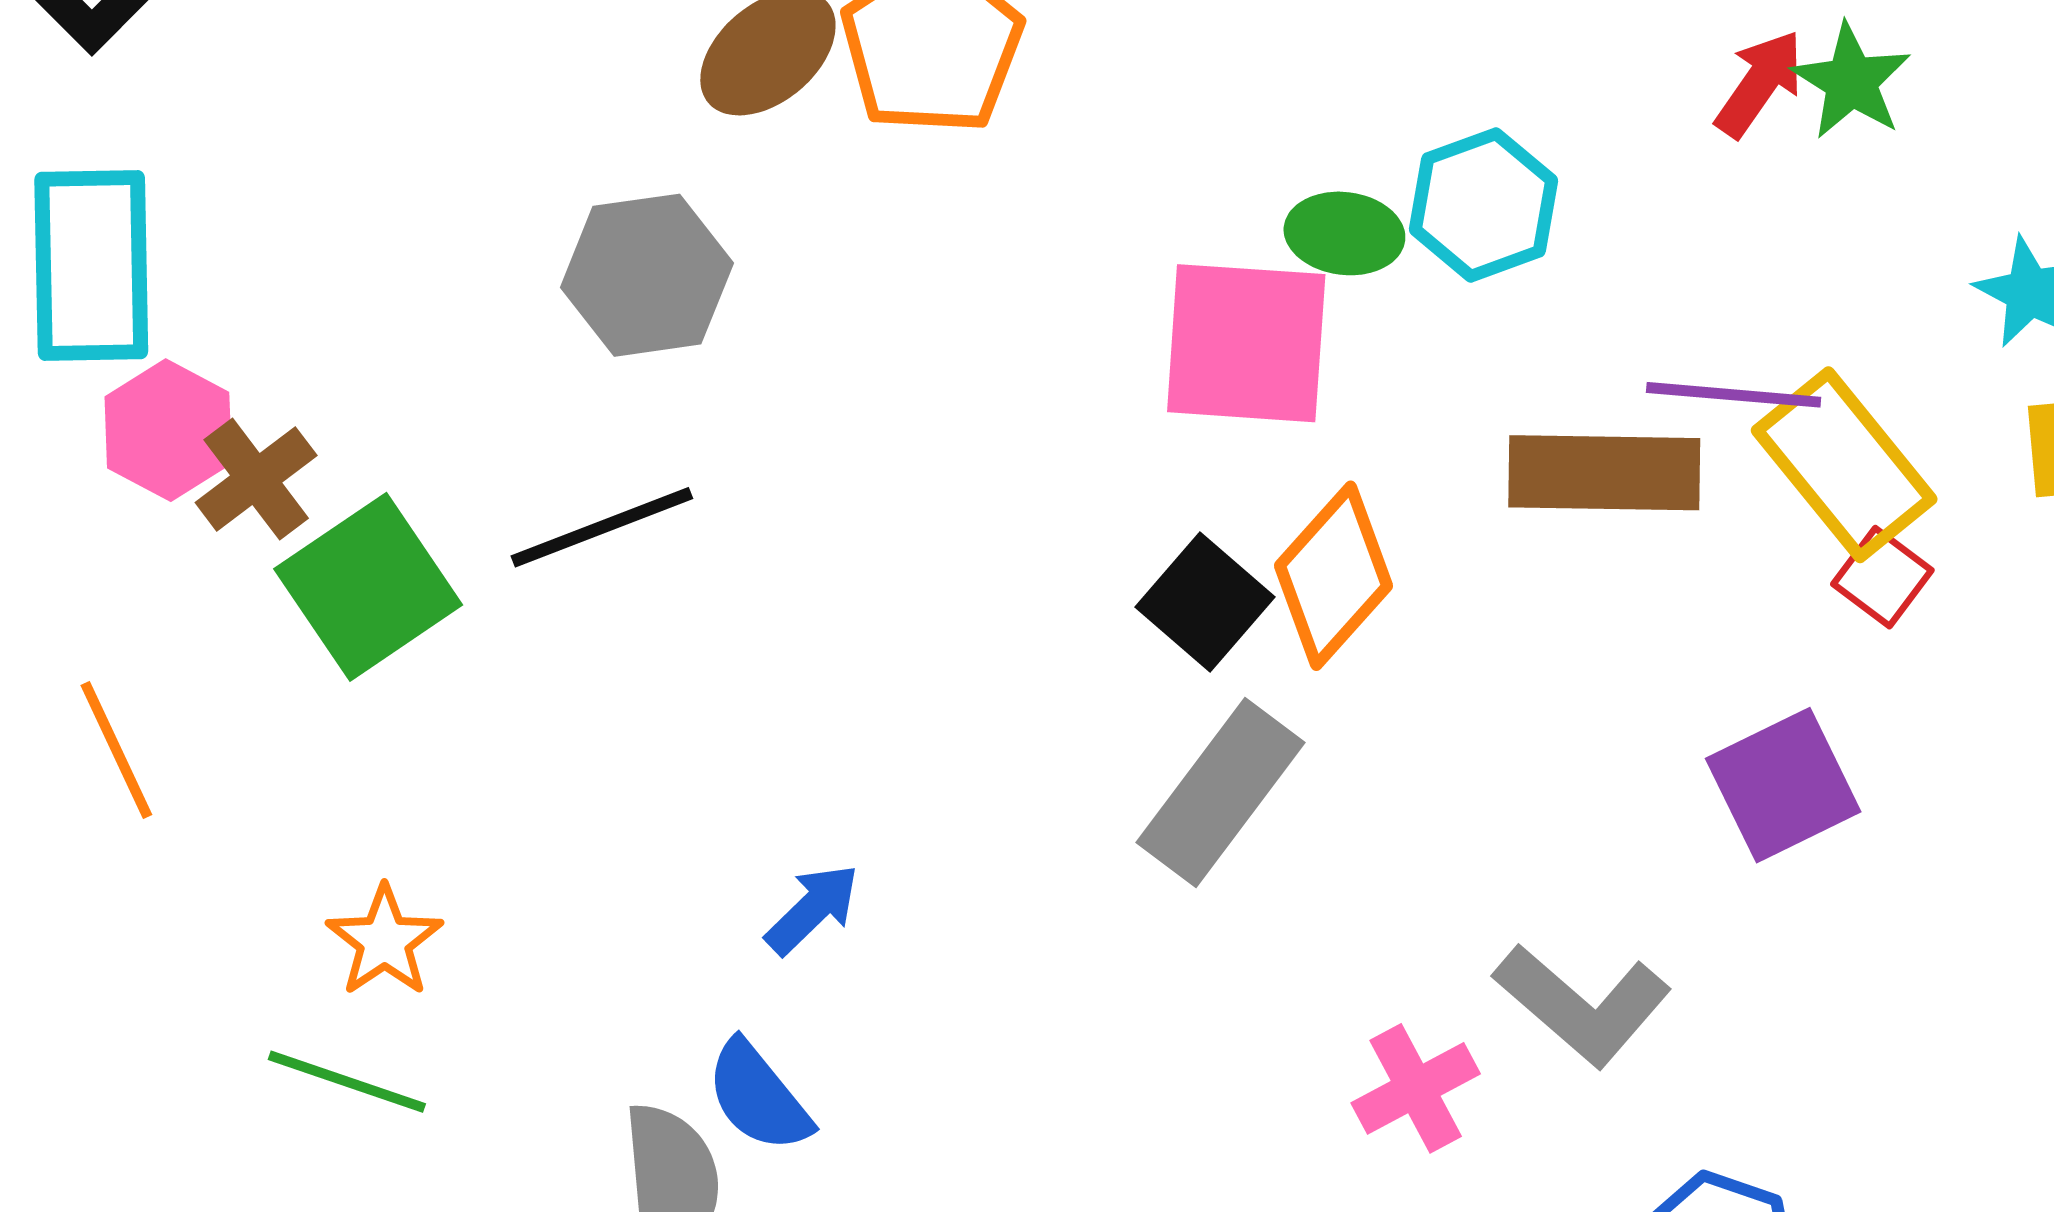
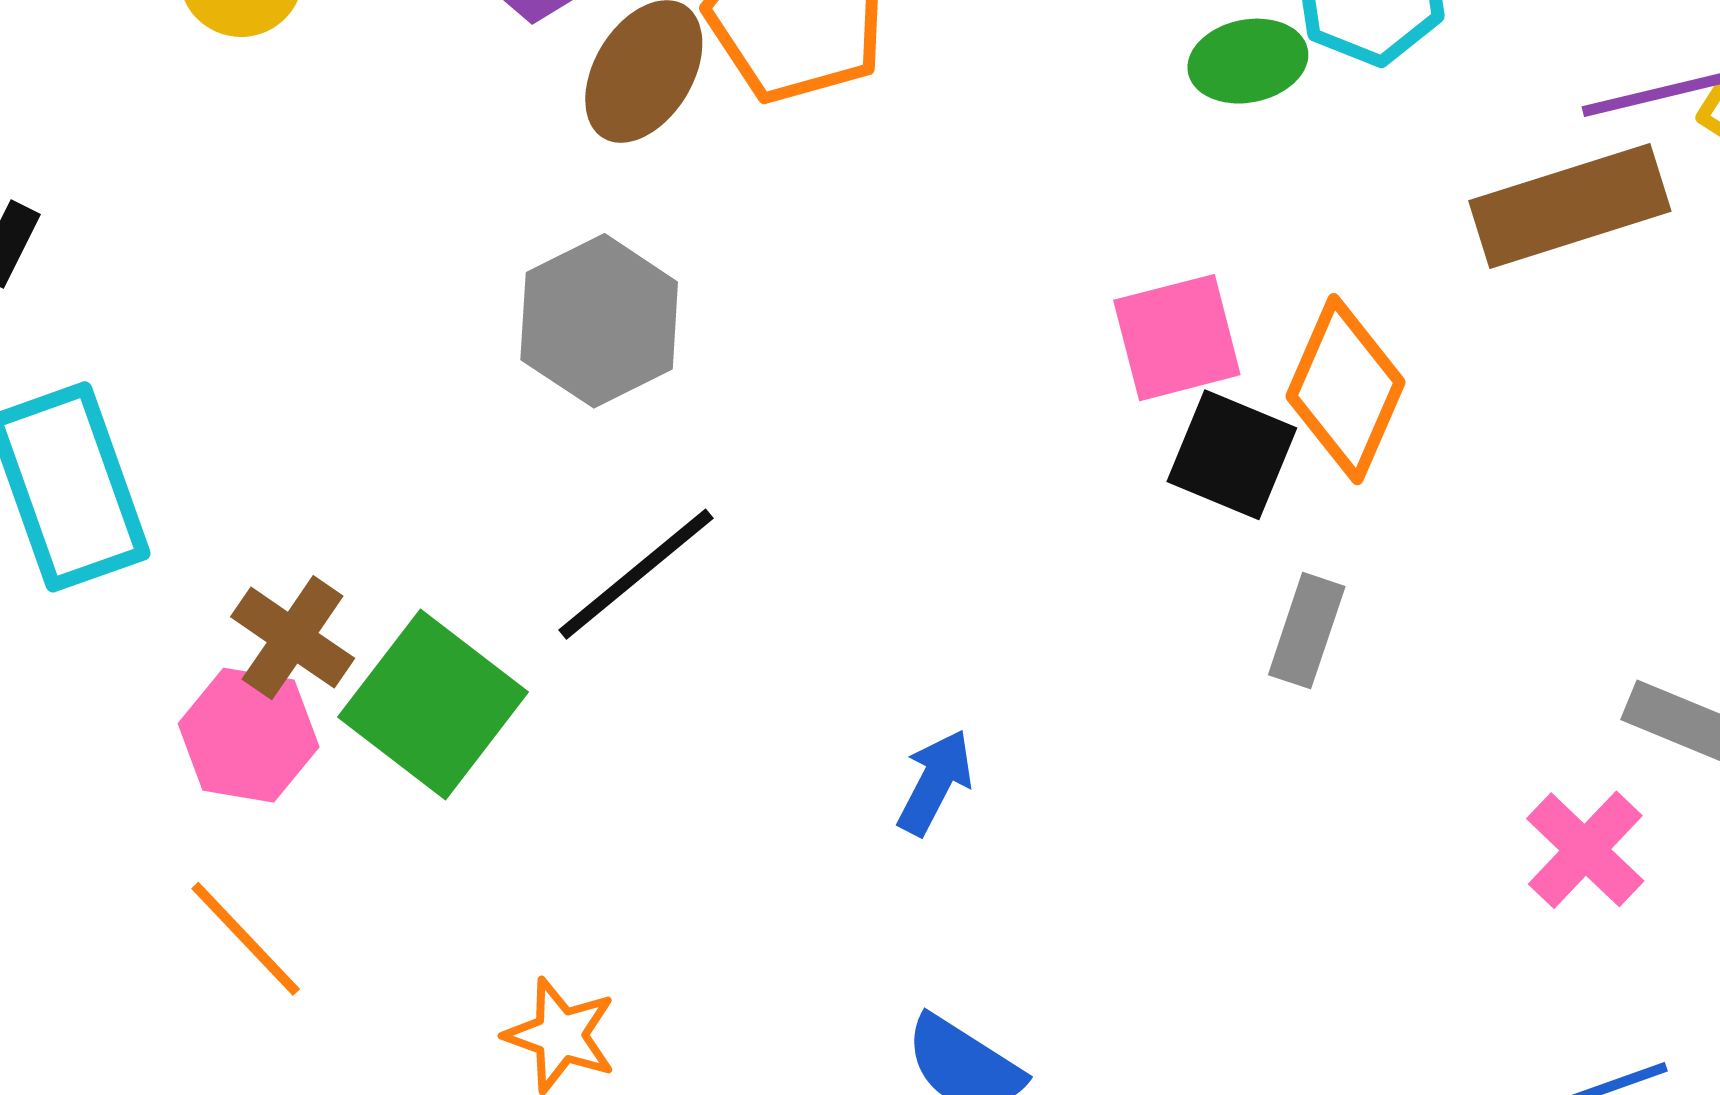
pink square: (1246, 343) -> (1177, 338), moved, size x0.7
pink hexagon: (168, 430) -> (249, 735), moved
gray rectangle: (1221, 793) -> (1307, 631), size x0.6
blue arrow: (812, 909) -> (935, 782), moved

